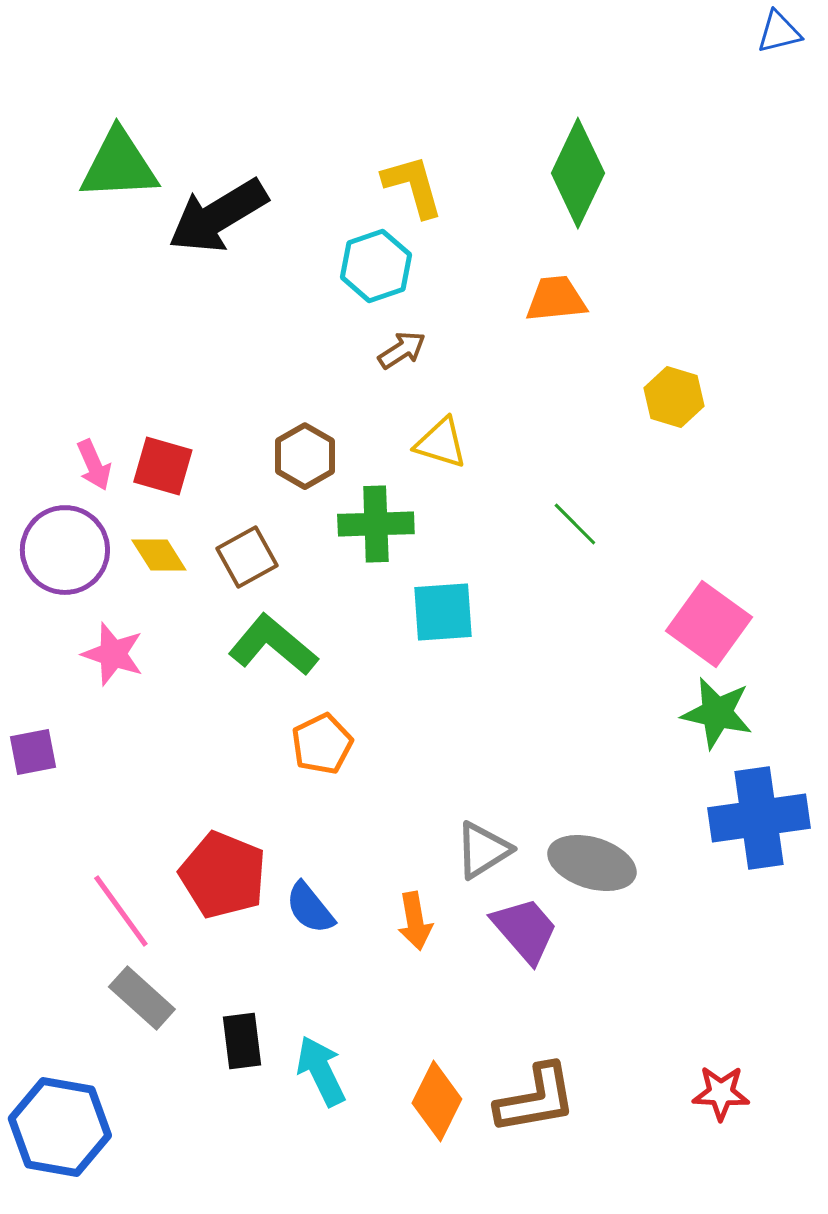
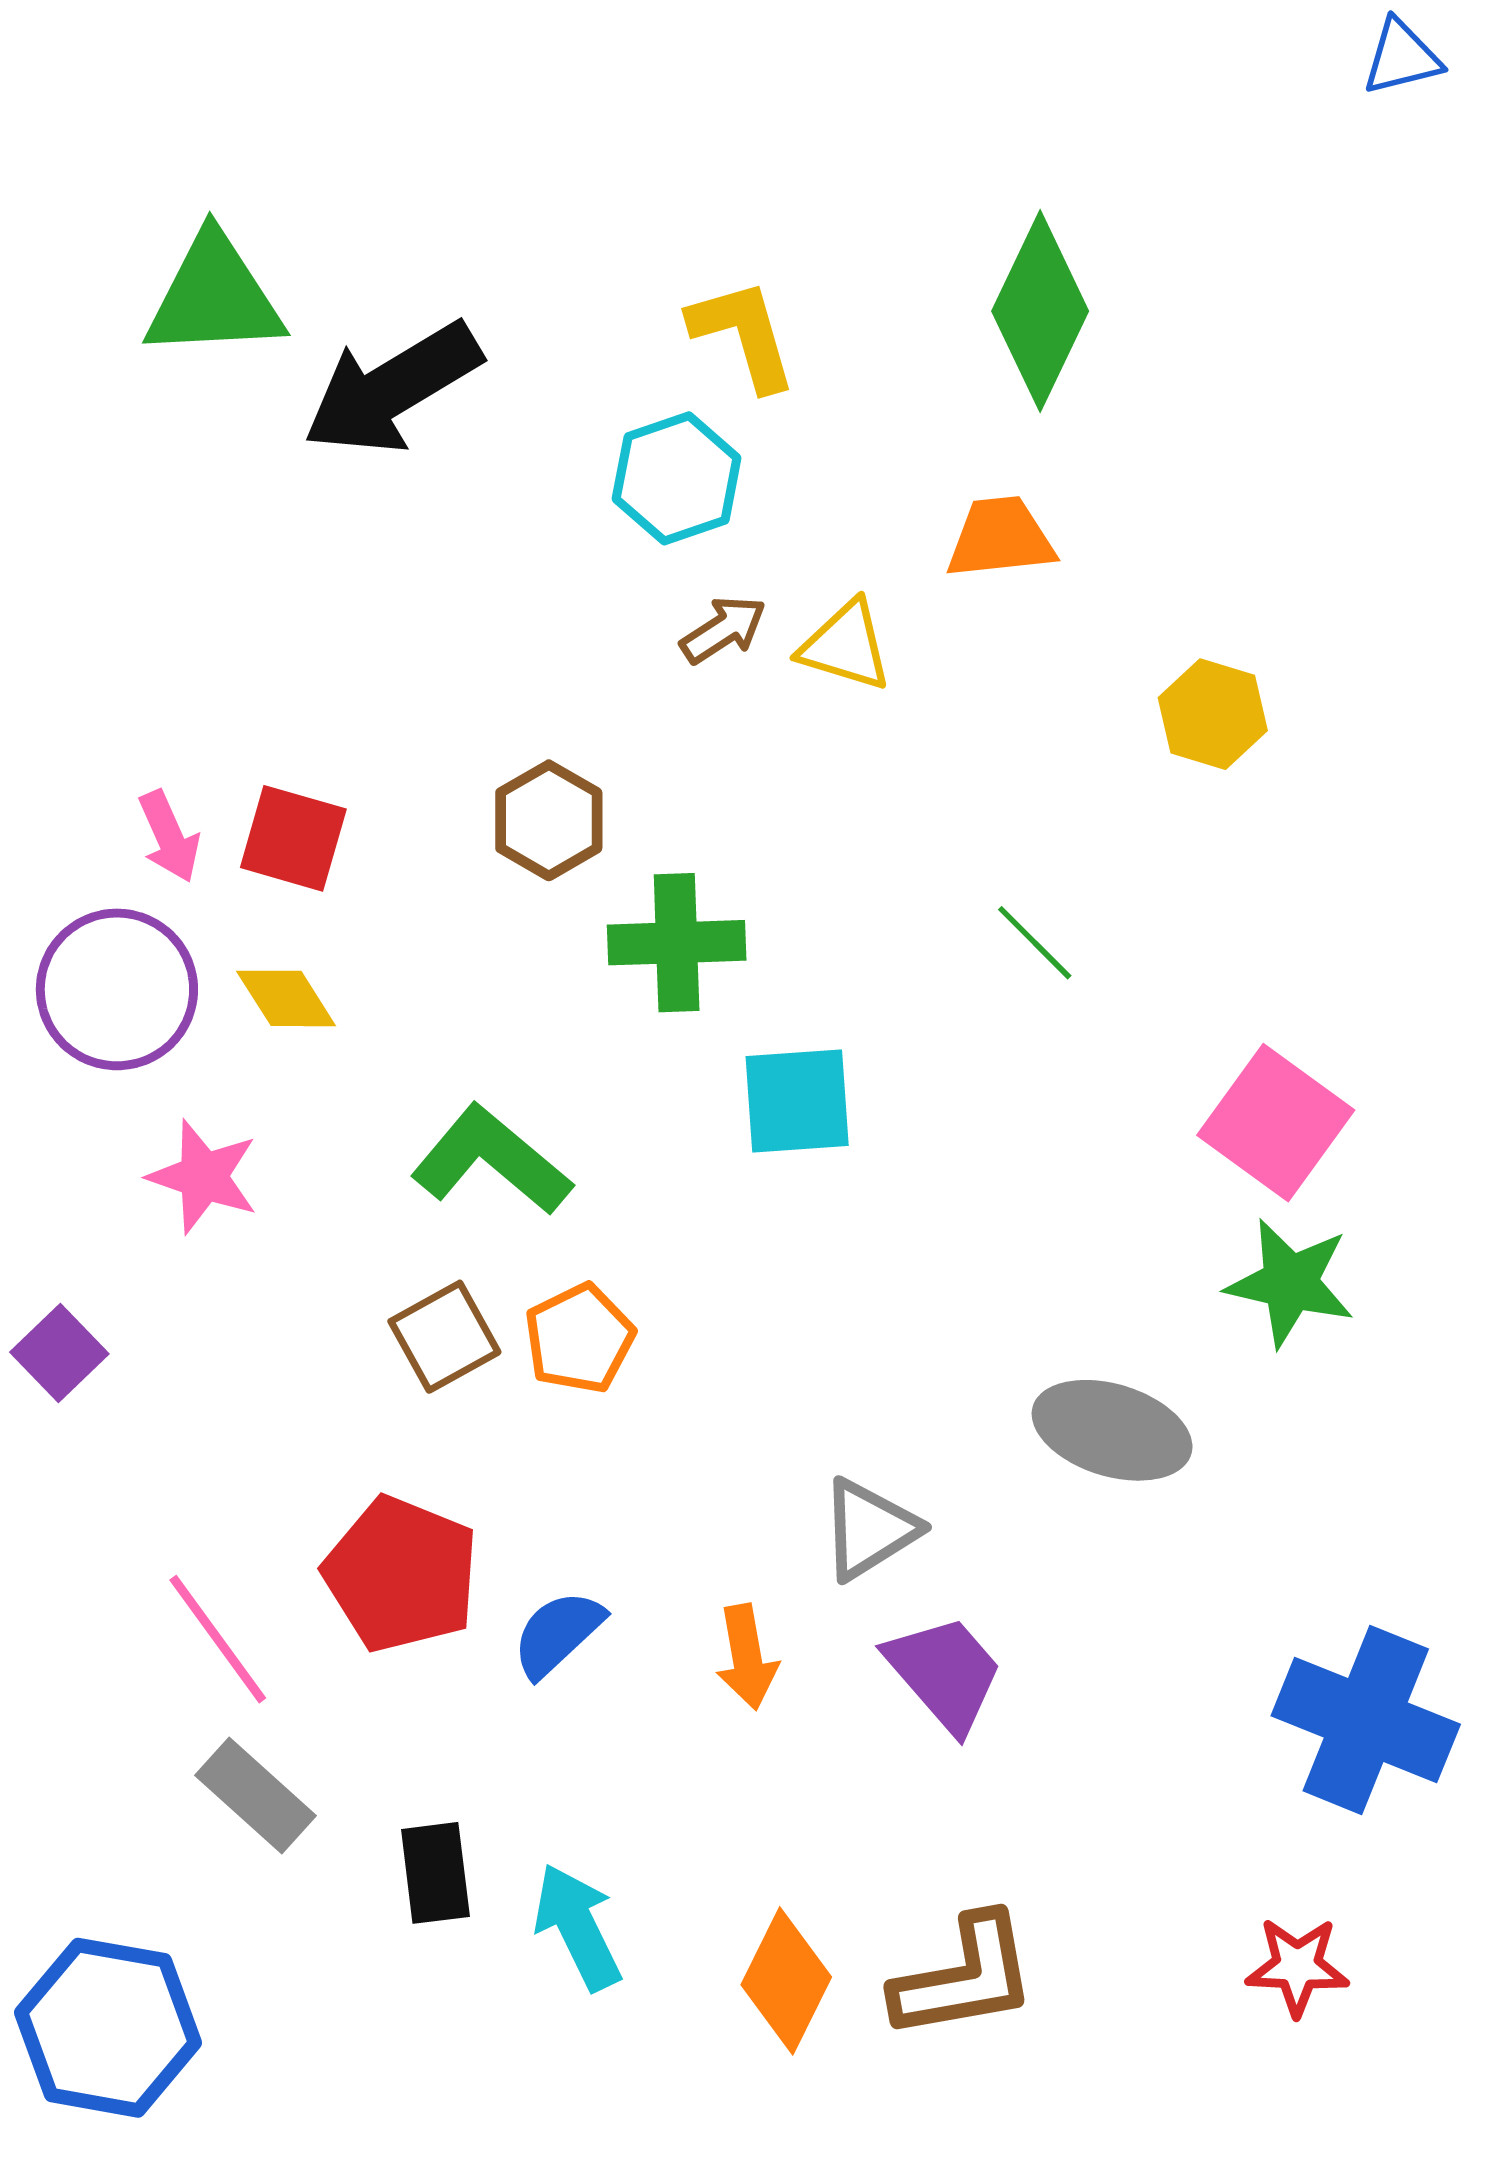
yellow triangle: (441, 443) -> (846, 646), moved
brown square: (247, 557) -> (444, 1337), moved
purple square: (33, 752) -> (59, 1353), turned -33
blue cross: (759, 818) -> (1366, 1720), moved, turned 30
gray ellipse: (592, 863) -> (1112, 1430), moved
blue semicircle: (310, 908) -> (558, 1634), turned 86

